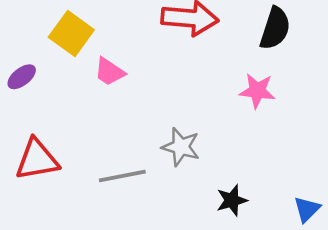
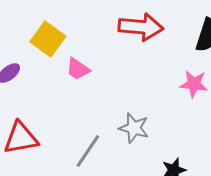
gray line: (122, 176) -> (88, 151), turned -45

